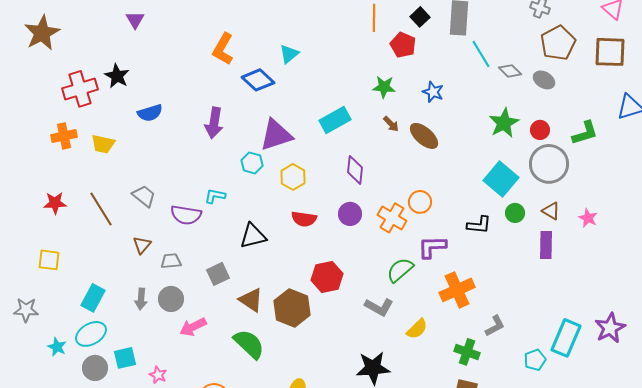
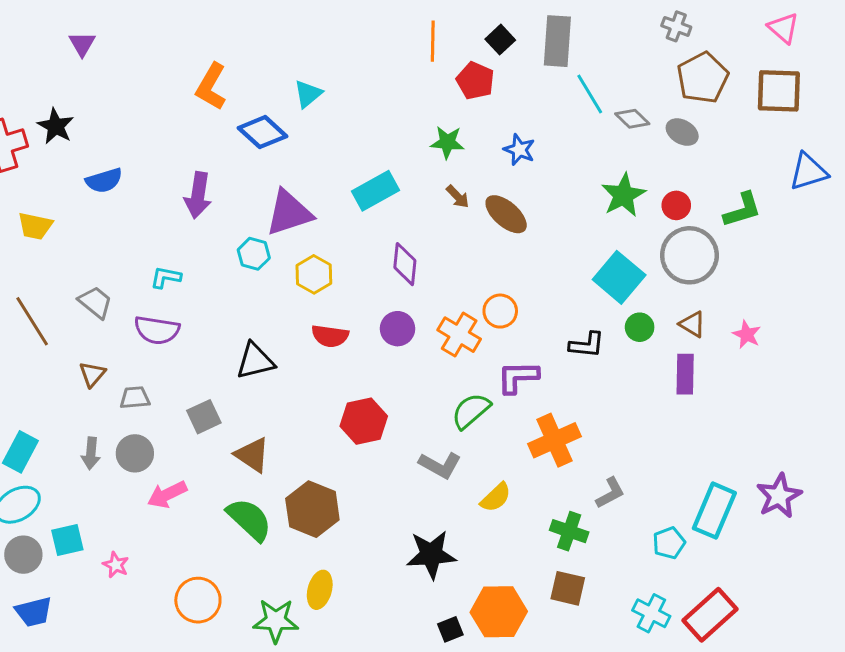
cyan L-shape: (215, 196) -> (166, 277), moved
brown hexagon: (292, 308) -> (312, 509), moved

